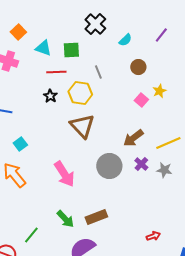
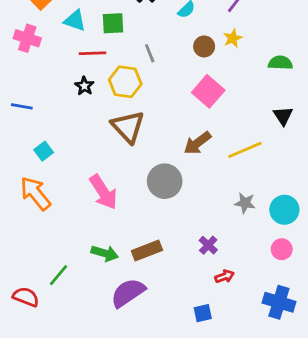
yellow star: (159, 91) -> (233, 38), moved
pink square: (141, 100) -> (208, 91), size x1.6
purple cross: (141, 164) -> (208, 245), moved
gray star: (164, 170) -> (245, 203), moved
green arrow: (65, 219) -> (105, 253), turned -30

